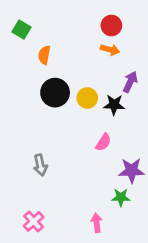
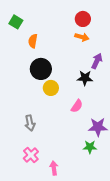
yellow circle: (87, 98) -> (51, 88), moved
pink cross: (34, 221) -> (31, 155), moved
pink arrow: (97, 223) -> (54, 168), moved

